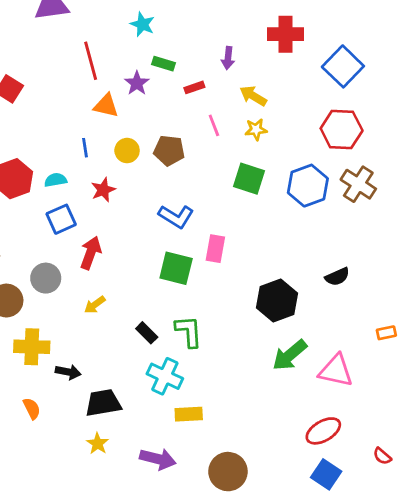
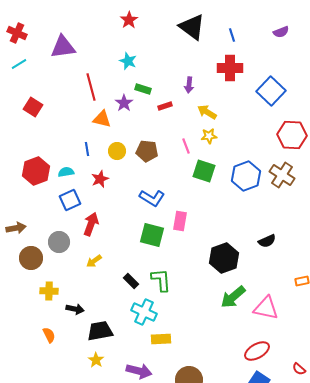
pink line: (214, 125) -> (186, 146), moved
red hexagon: (342, 129) -> (292, 135), moved
yellow cross: (32, 347) -> (49, 291), size x0.7

